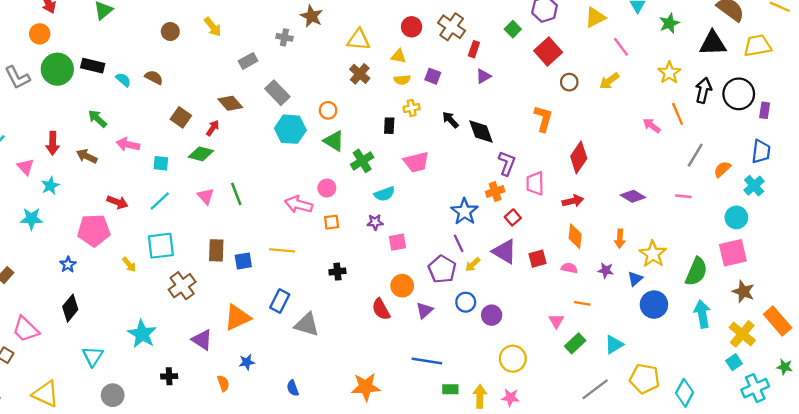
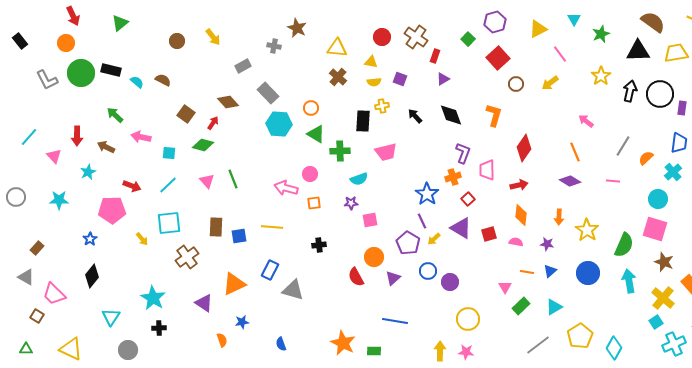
orange line: (678, 114) -> (575, 152), moved
black rectangle: (389, 126) -> (363, 121), size x1.5
black diamond: (481, 132) -> (451, 115), moved
green cross: (362, 161) -> (340, 151), turned 30
cyan star: (50, 186) -> (88, 172), moved
pink square: (733, 253) -> (655, 229), turned 30
blue triangle: (635, 279) -> (550, 271), moved
black cross: (169, 376) -> (159, 328), moved
yellow pentagon: (645, 379) -> (580, 336), turned 30
orange star: (366, 387) -> (343, 343), turned 30
green rectangle: (450, 389) -> (374, 351), moved

